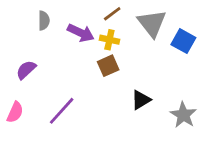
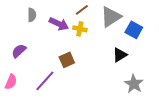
gray triangle: (152, 23) -> (111, 17), turned 35
brown square: (108, 66) -> (67, 60), moved
black triangle: (141, 100) -> (120, 55), moved

